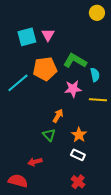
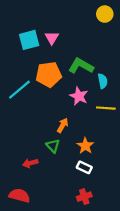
pink star: (73, 89) -> (79, 96), turned 30
red arrow: (35, 162) -> (30, 163), moved
red cross: (78, 182) -> (84, 197), turned 32

